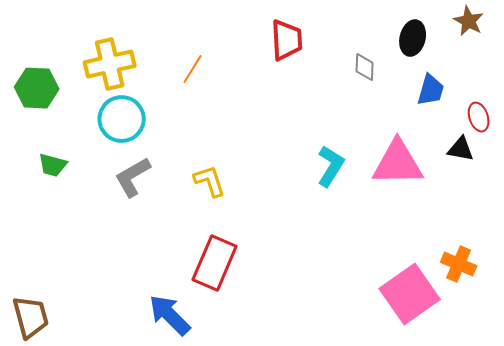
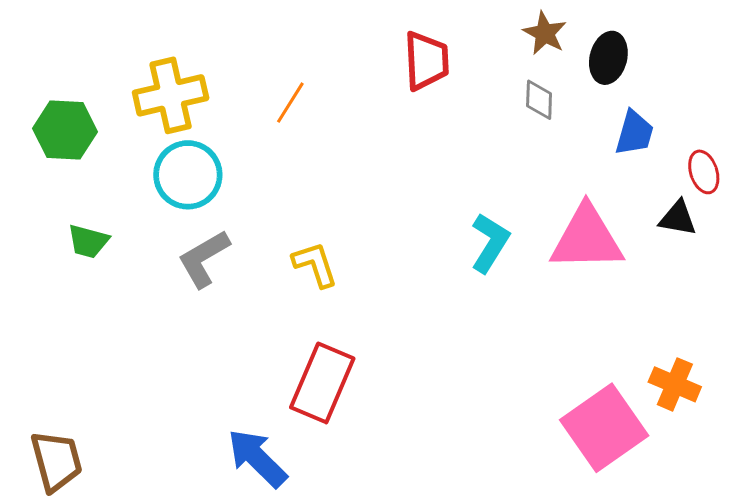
brown star: (469, 21) -> (545, 33), moved

